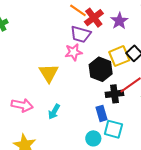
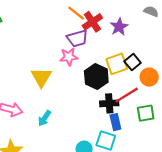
purple trapezoid: (81, 34) -> (77, 38), turned -35
blue rectangle: (102, 113) -> (115, 122), moved

